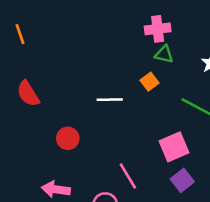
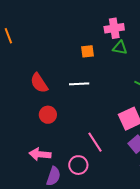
orange square: (149, 82) -> (87, 51), moved, turned 32
red semicircle: (28, 94) -> (39, 83), moved

